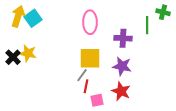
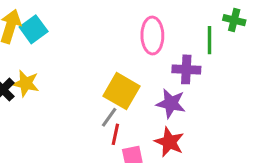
pink ellipse: (90, 22) -> (152, 36), moved
purple cross: (123, 38) -> (186, 69), moved
yellow square: (90, 58) -> (121, 91), turned 30

